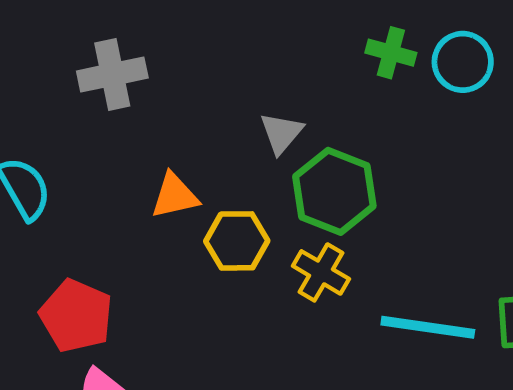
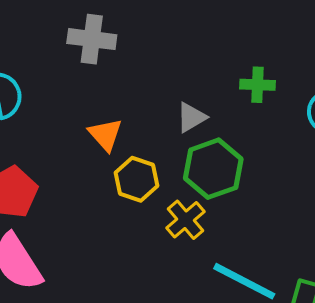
green cross: (391, 53) -> (258, 85), moved, turned -32
orange triangle: (175, 196) -> (105, 135), turned 42

